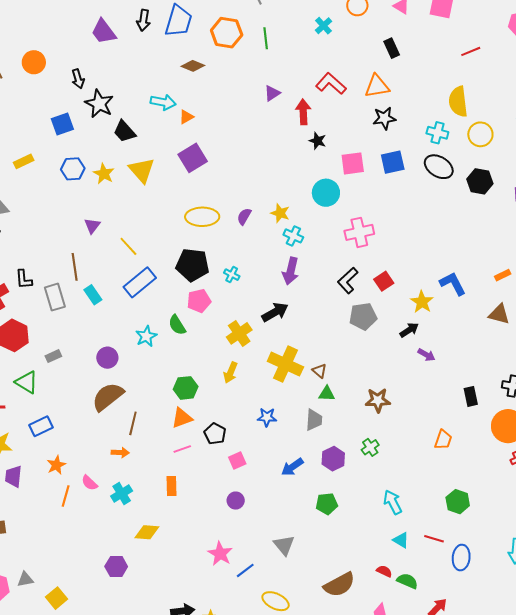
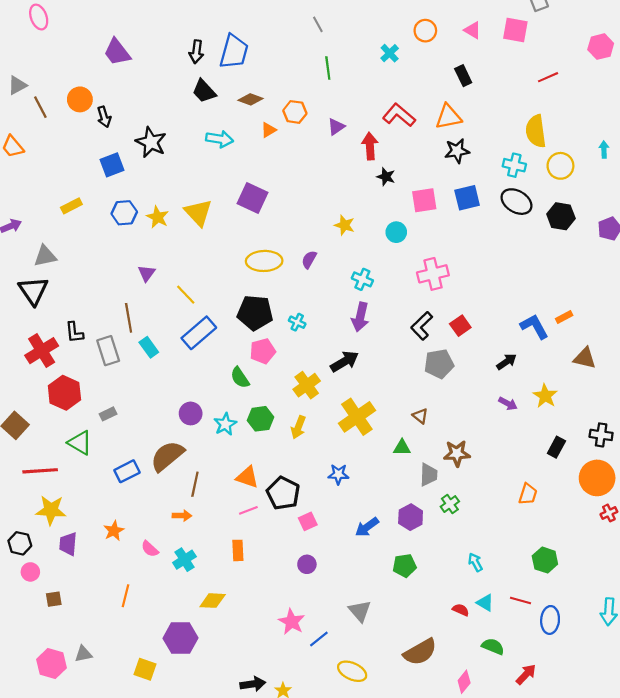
purple trapezoid: (104, 32) -> (117, 52), moved
orange hexagon: (227, 33) -> (295, 112), moved, size x0.7
black arrow: (78, 79) -> (104, 117), moved
orange triangle: (186, 117) -> (269, 130), moved
black trapezoid: (124, 131) -> (204, 91), moved
purple square: (193, 158) -> (252, 198), turned -32
cyan circle: (326, 193) -> (396, 232), size x0.7
yellow star: (280, 213) -> (345, 225), moved
orange rectangle: (503, 275) -> (564, 317), moved
yellow star: (422, 302) -> (545, 396), moved
black arrow: (409, 330) -> (507, 362), moved
cyan star: (146, 336) -> (225, 424), moved
purple circle: (107, 358) -> (191, 413), moved
yellow cross: (285, 364) -> (357, 417), turned 32
brown triangle: (320, 371) -> (420, 416), moved
green hexagon: (186, 388) -> (261, 419), moved
black rectangle: (471, 396) -> (556, 447), turned 42
orange triangle: (182, 418) -> (247, 477), turned 40
gray trapezoid: (314, 420) -> (429, 475), moved
blue rectangle: (41, 426) -> (127, 471), moved
black pentagon: (215, 434) -> (283, 493), size x1.4
orange line: (66, 496) -> (126, 596), moved
cyan arrow: (393, 502) -> (475, 562), size x0.7
purple hexagon: (116, 567) -> (180, 638), size x1.4
red semicircle: (384, 571) -> (461, 610), moved
yellow square: (56, 598) -> (145, 669), moved, turned -30

